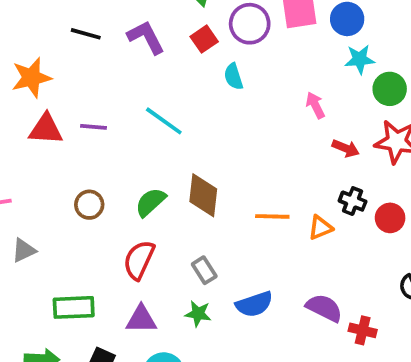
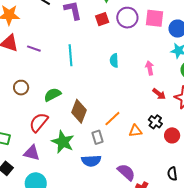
cyan semicircle: (233, 77) -> (114, 60), moved
cyan line: (164, 121) -> (70, 55), turned 35
brown diamond: (203, 195) -> (79, 111), moved
orange line: (272, 216) -> (112, 119), turned -60
gray rectangle: (204, 270) -> (98, 137), moved
green star: (198, 314) -> (63, 142), moved, size x1.6

